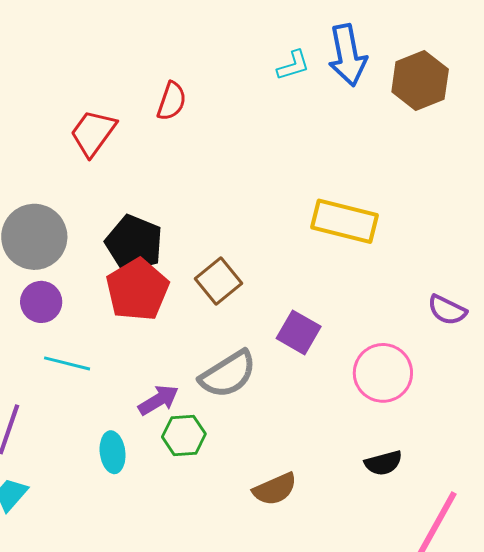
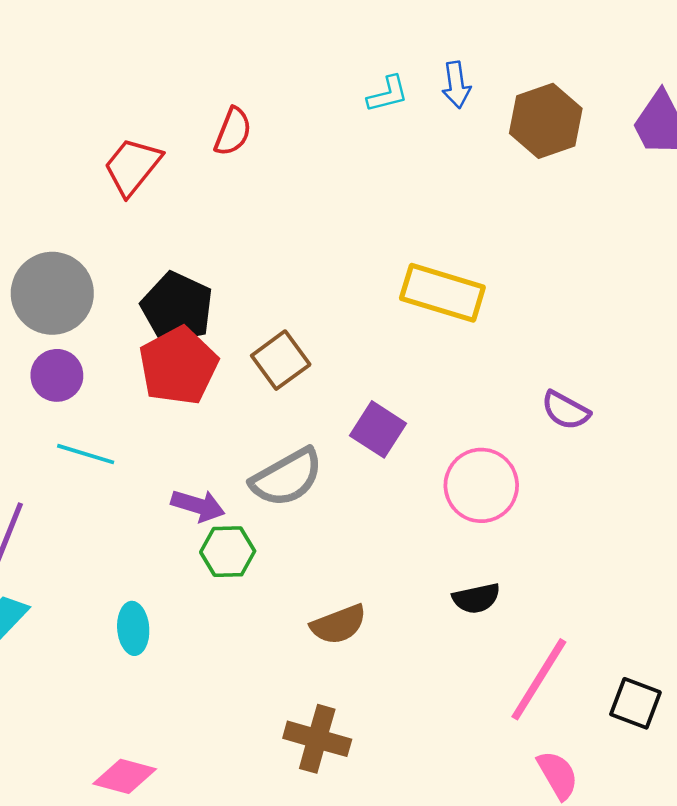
blue arrow: (347, 55) -> (456, 85), size x0.6
purple arrow: (158, 400) -> (198, 506), turned 45
cyan ellipse: (113, 452) -> (133, 628), moved

